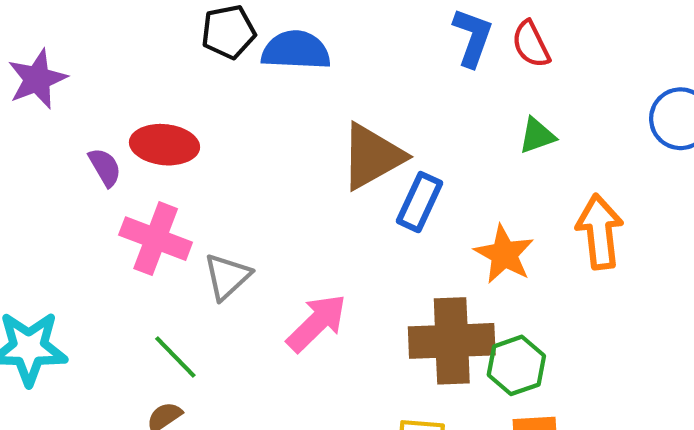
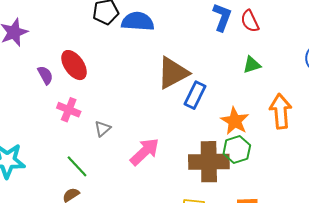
red ellipse: (165, 145) -> (74, 65), turned 48
pink cross: (156, 239) -> (69, 110), size x0.7
gray triangle: (227, 277) -> (102, 129), size x0.7
green hexagon: (516, 365) -> (237, 149), moved

